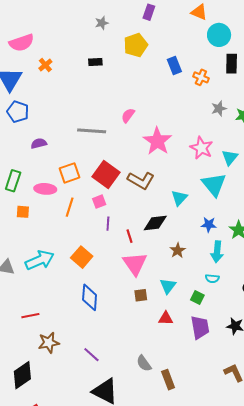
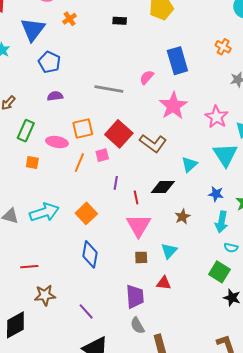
blue rectangle: (174, 66) -> (177, 61), moved, size x1.5
blue pentagon: (18, 112) -> (49, 62), moved
pink square: (99, 202) -> (102, 155), moved
cyan semicircle: (212, 279) -> (231, 248), moved
green square: (197, 297) -> (219, 272), moved, size x1.5
purple trapezoid: (200, 327) -> (135, 297), moved

